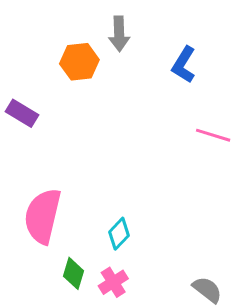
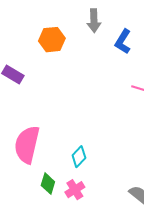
gray arrow: (119, 34) -> (94, 21), moved

